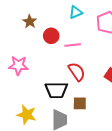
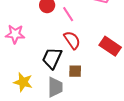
pink line: (73, 45) -> (68, 14), turned 63
black trapezoid: (56, 90) -> (52, 58), turned 115

